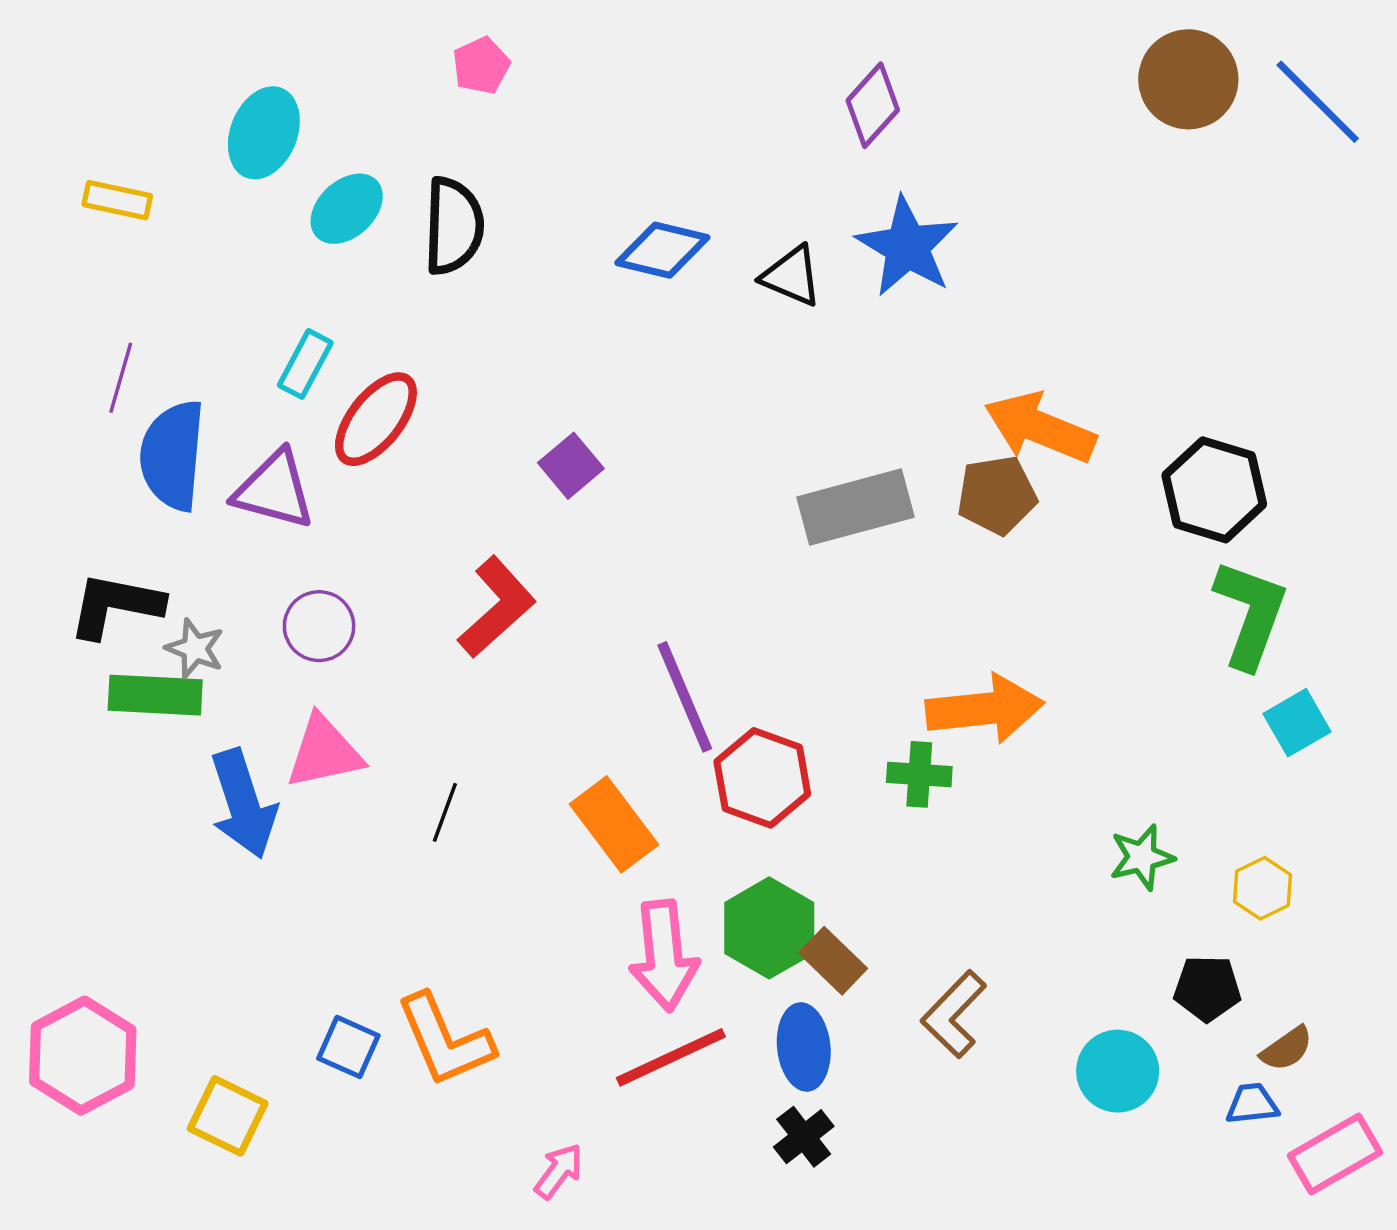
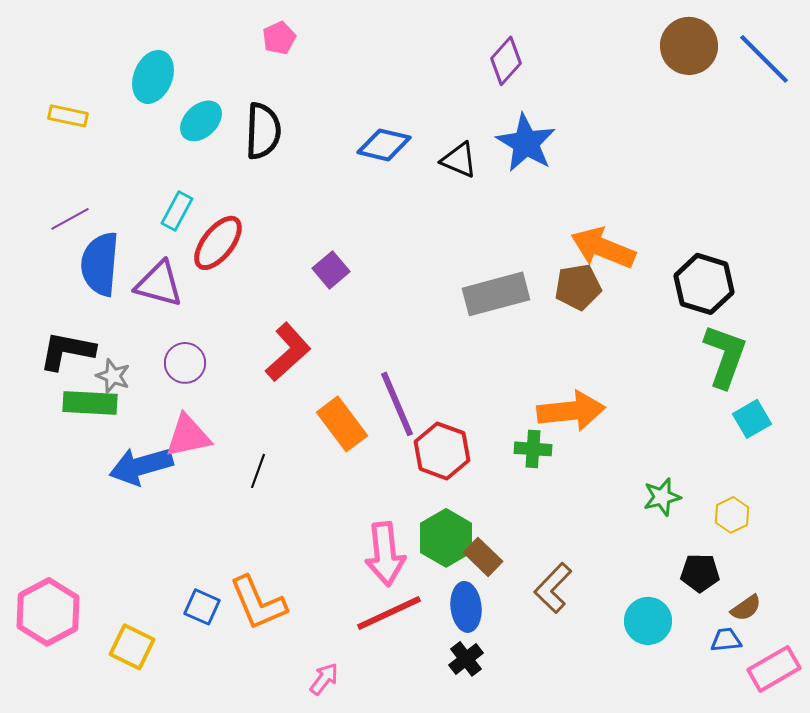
purple line: (121, 378) -> (70, 219), turned 45
blue arrow: (243, 804) -> (141, 466), turned 92
orange rectangle: (614, 824) -> (342, 424), moved

